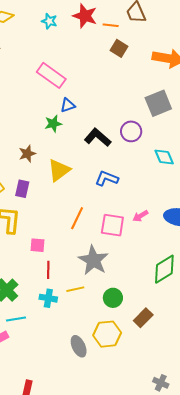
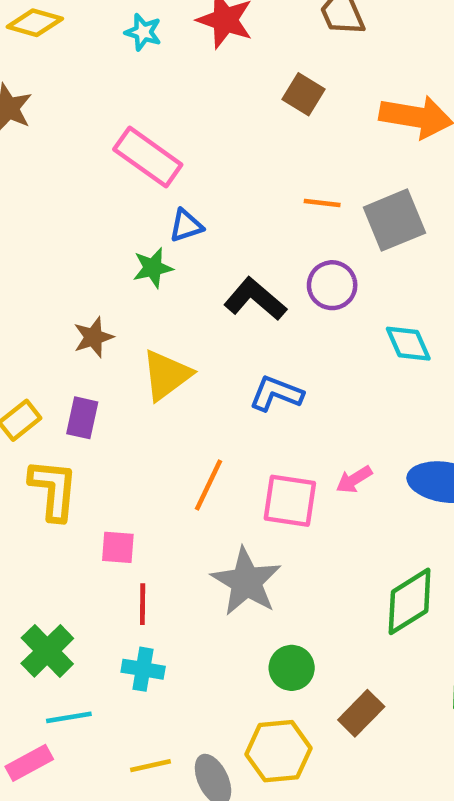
orange line: (111, 25) -> (322, 203), moved
yellow line: (75, 289) -> (150, 766), moved

